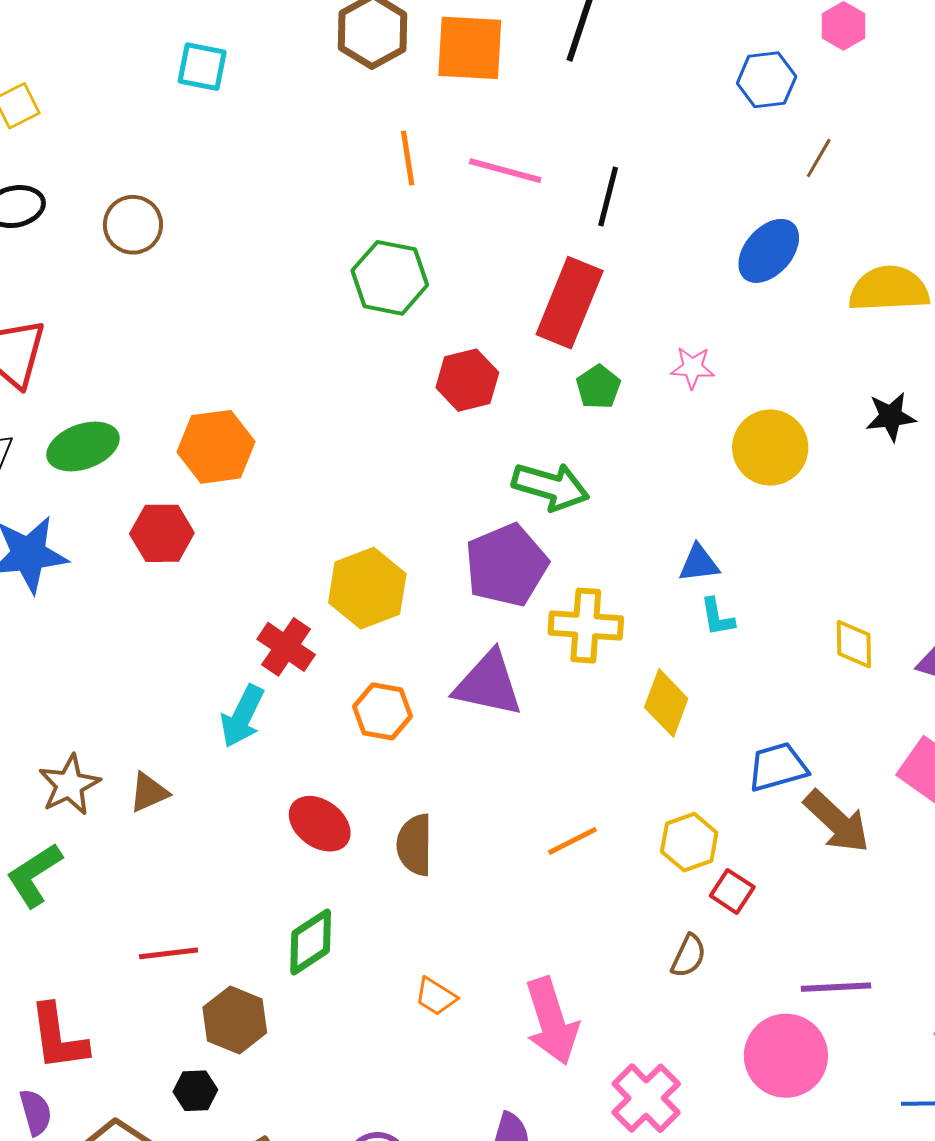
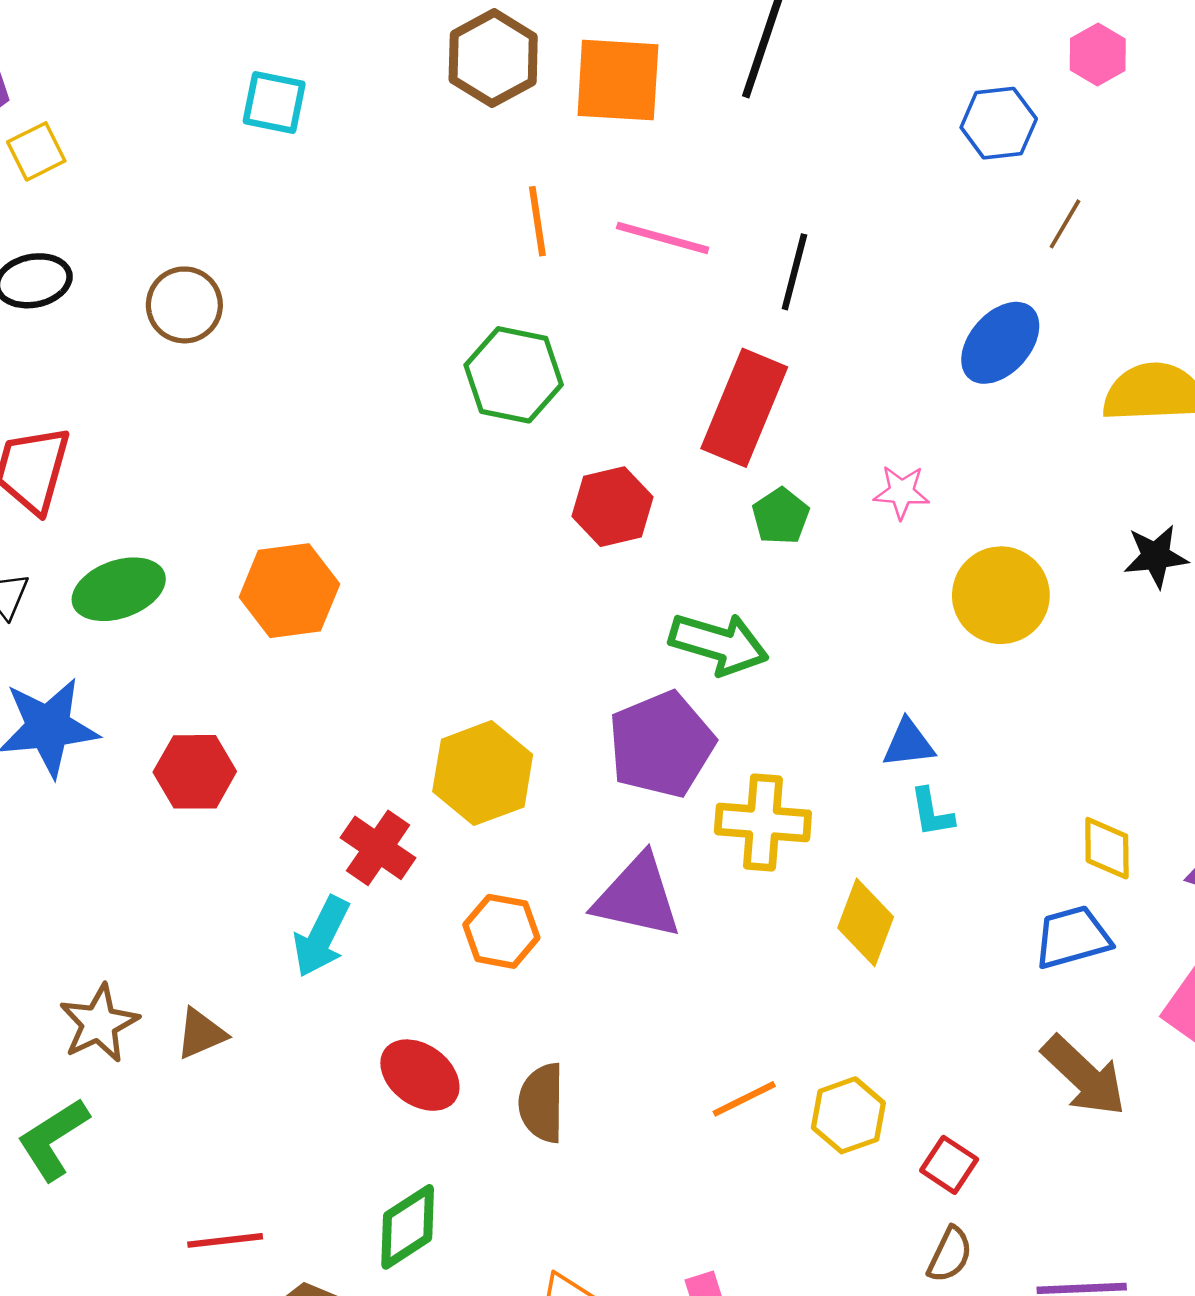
red hexagon: (162, 533) -> (195, 772), moved
blue trapezoid: (778, 767) -> (1072, 937), moved
yellow hexagon: (689, 842) -> (848, 1115), moved
brown semicircle: (689, 956) -> (950, 1255), moved

